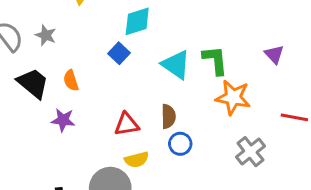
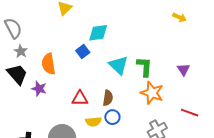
gray star: (46, 35) -> (21, 51), moved
orange semicircle: (71, 81) -> (48, 64), size x1.5
black trapezoid: (33, 83) -> (17, 74), moved
yellow semicircle: (137, 160) -> (93, 122), moved

